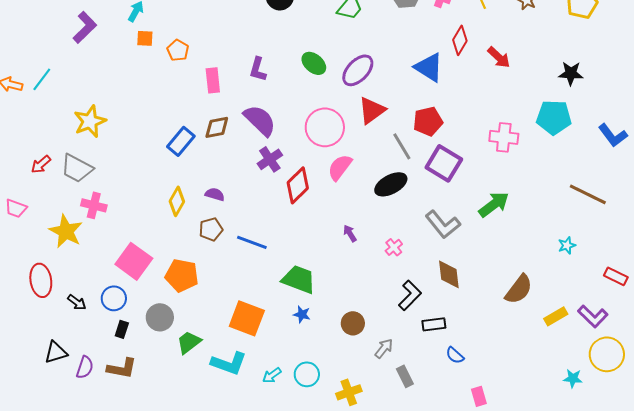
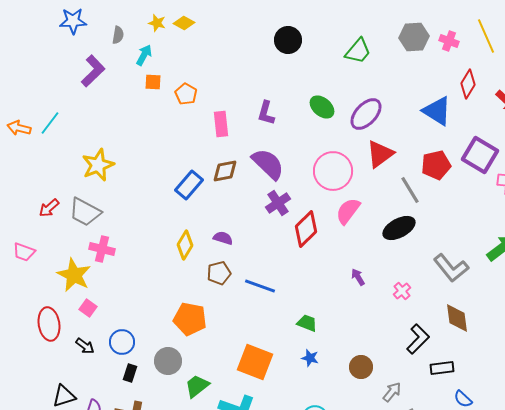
purple square: (444, 163) -> (480, 155), moved
pink square: (134, 261) -> (88, 308), moved, size x0.5
green trapezoid: (299, 279) -> (307, 323), size x0.6

